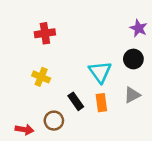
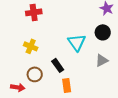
orange rectangle: (101, 103) -> (67, 85), moved
brown circle: (54, 121) -> (35, 74), moved

